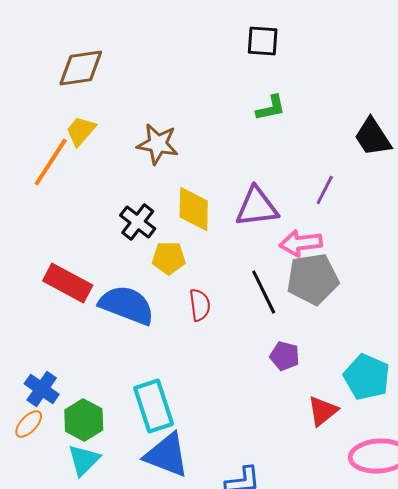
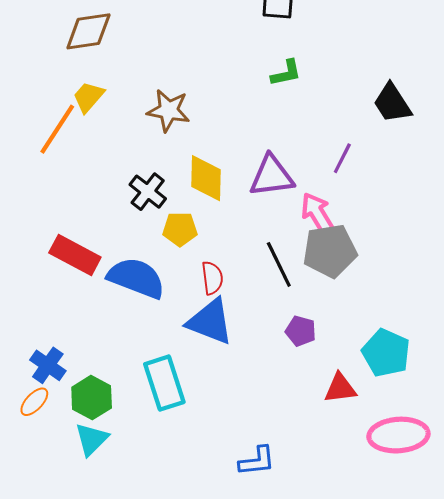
pink arrow: (301, 243) -> (317, 213), turned 66
red triangle: (323, 411) -> (340, 388), turned 32
blue triangle: (167, 455) -> (210, 322), moved

